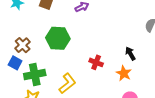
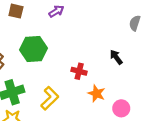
orange star: (124, 73) -> (97, 93), moved

